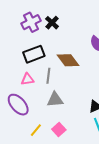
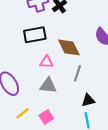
gray line: (48, 76) -> (78, 73), moved
pink triangle: (27, 79) -> (46, 62), moved

